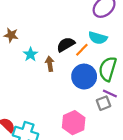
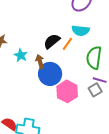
blue circle: (84, 77) -> (50, 74), moved
pink hexagon: (74, 123) -> (67, 91), moved

